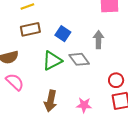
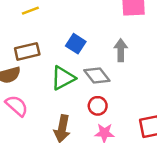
brown rectangle: (30, 29) -> (27, 51), moved
red circle: (116, 80) -> (98, 106), moved

